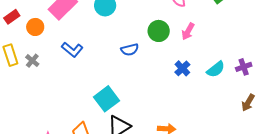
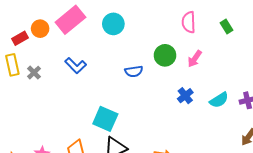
red rectangle: (12, 17) -> (20, 38), moved
orange circle: (35, 27) -> (40, 29), moved
cyan square: (107, 99) -> (105, 119), turned -35

